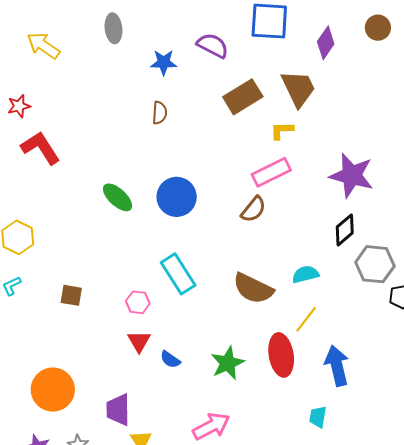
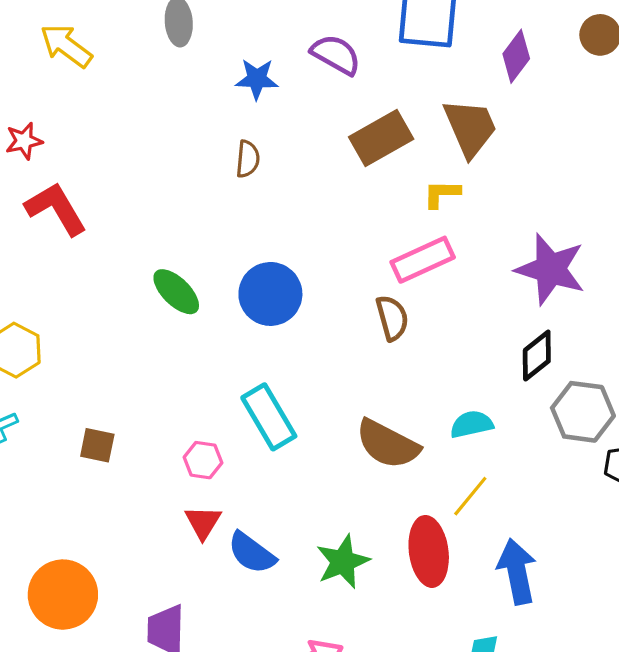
brown semicircle: (253, 209) -> (392, 318), turned -56
blue semicircle: (170, 360) -> (252, 553), size x1.5

